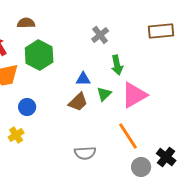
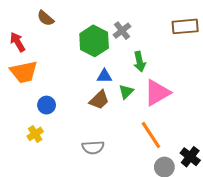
brown semicircle: (26, 23) -> (45, 18), turned -138
green hexagon: (39, 55) -> (94, 41), moved
gray semicircle: (85, 153) -> (93, 147), moved

